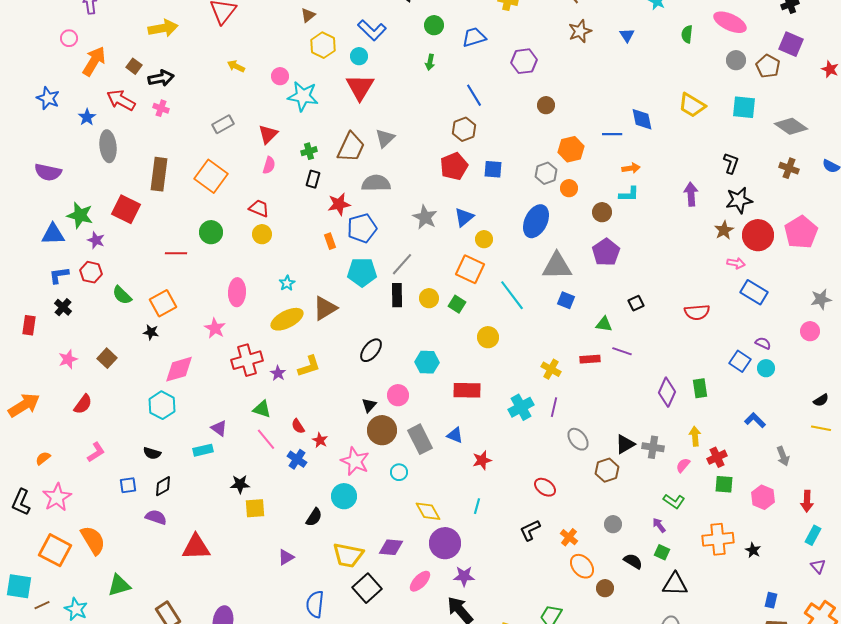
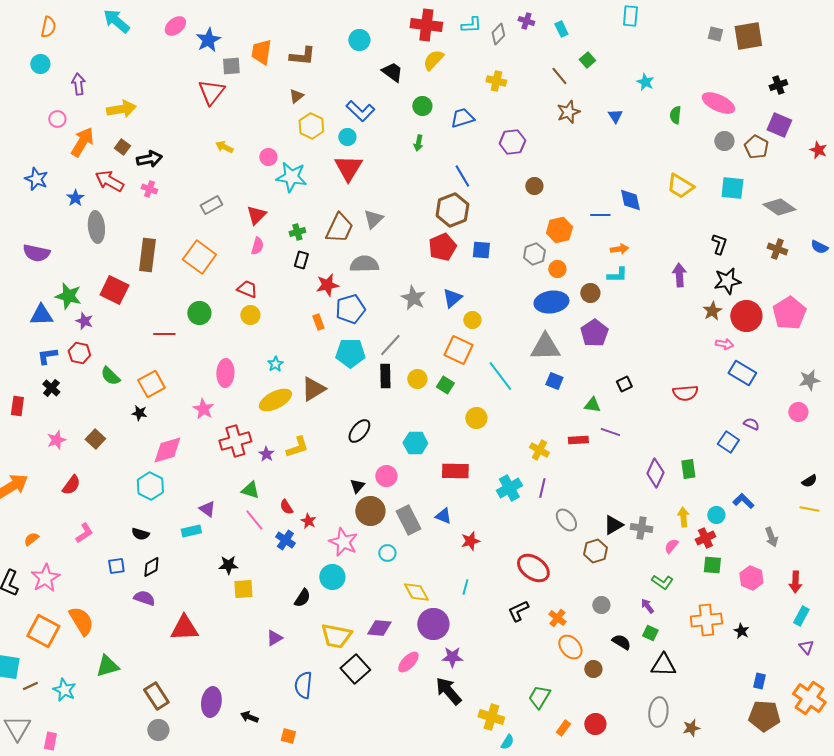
yellow arrow: (163, 28) -> (121, 109), moved
brown hexagon: (464, 129) -> (452, 210), size x1.4
blue ellipse: (536, 221) -> (551, 302), moved, turned 56
cyan circle: (766, 368) -> (716, 515), moved
red ellipse: (545, 487) -> (533, 568), size x1.5

